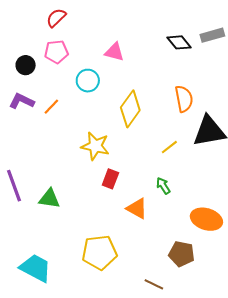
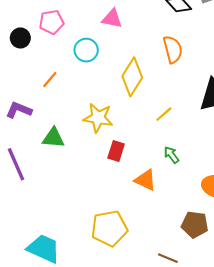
orange semicircle: (184, 99) -> (173, 49), moved
purple L-shape: (22, 101) -> (19, 110), moved
yellow line: (169, 147) -> (164, 114), moved
green triangle: (49, 199) -> (53, 138), moved

